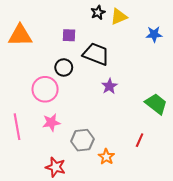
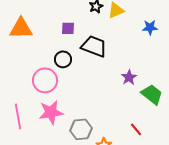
purple star: (109, 86) -> (129, 77), moved
pink star: (51, 123) -> (51, 112), size x1.4
red line: (140, 140) -> (136, 129), turned -64

